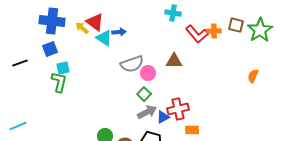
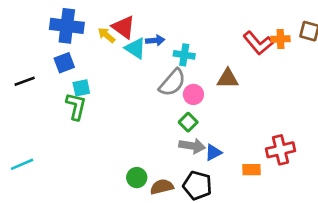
cyan cross: (173, 13) -> (184, 55), moved
gray semicircle: (132, 64) -> (172, 83), turned -30
red cross: (178, 109) -> (280, 150), moved
gray arrow: (147, 112) -> (192, 146), turned 36

